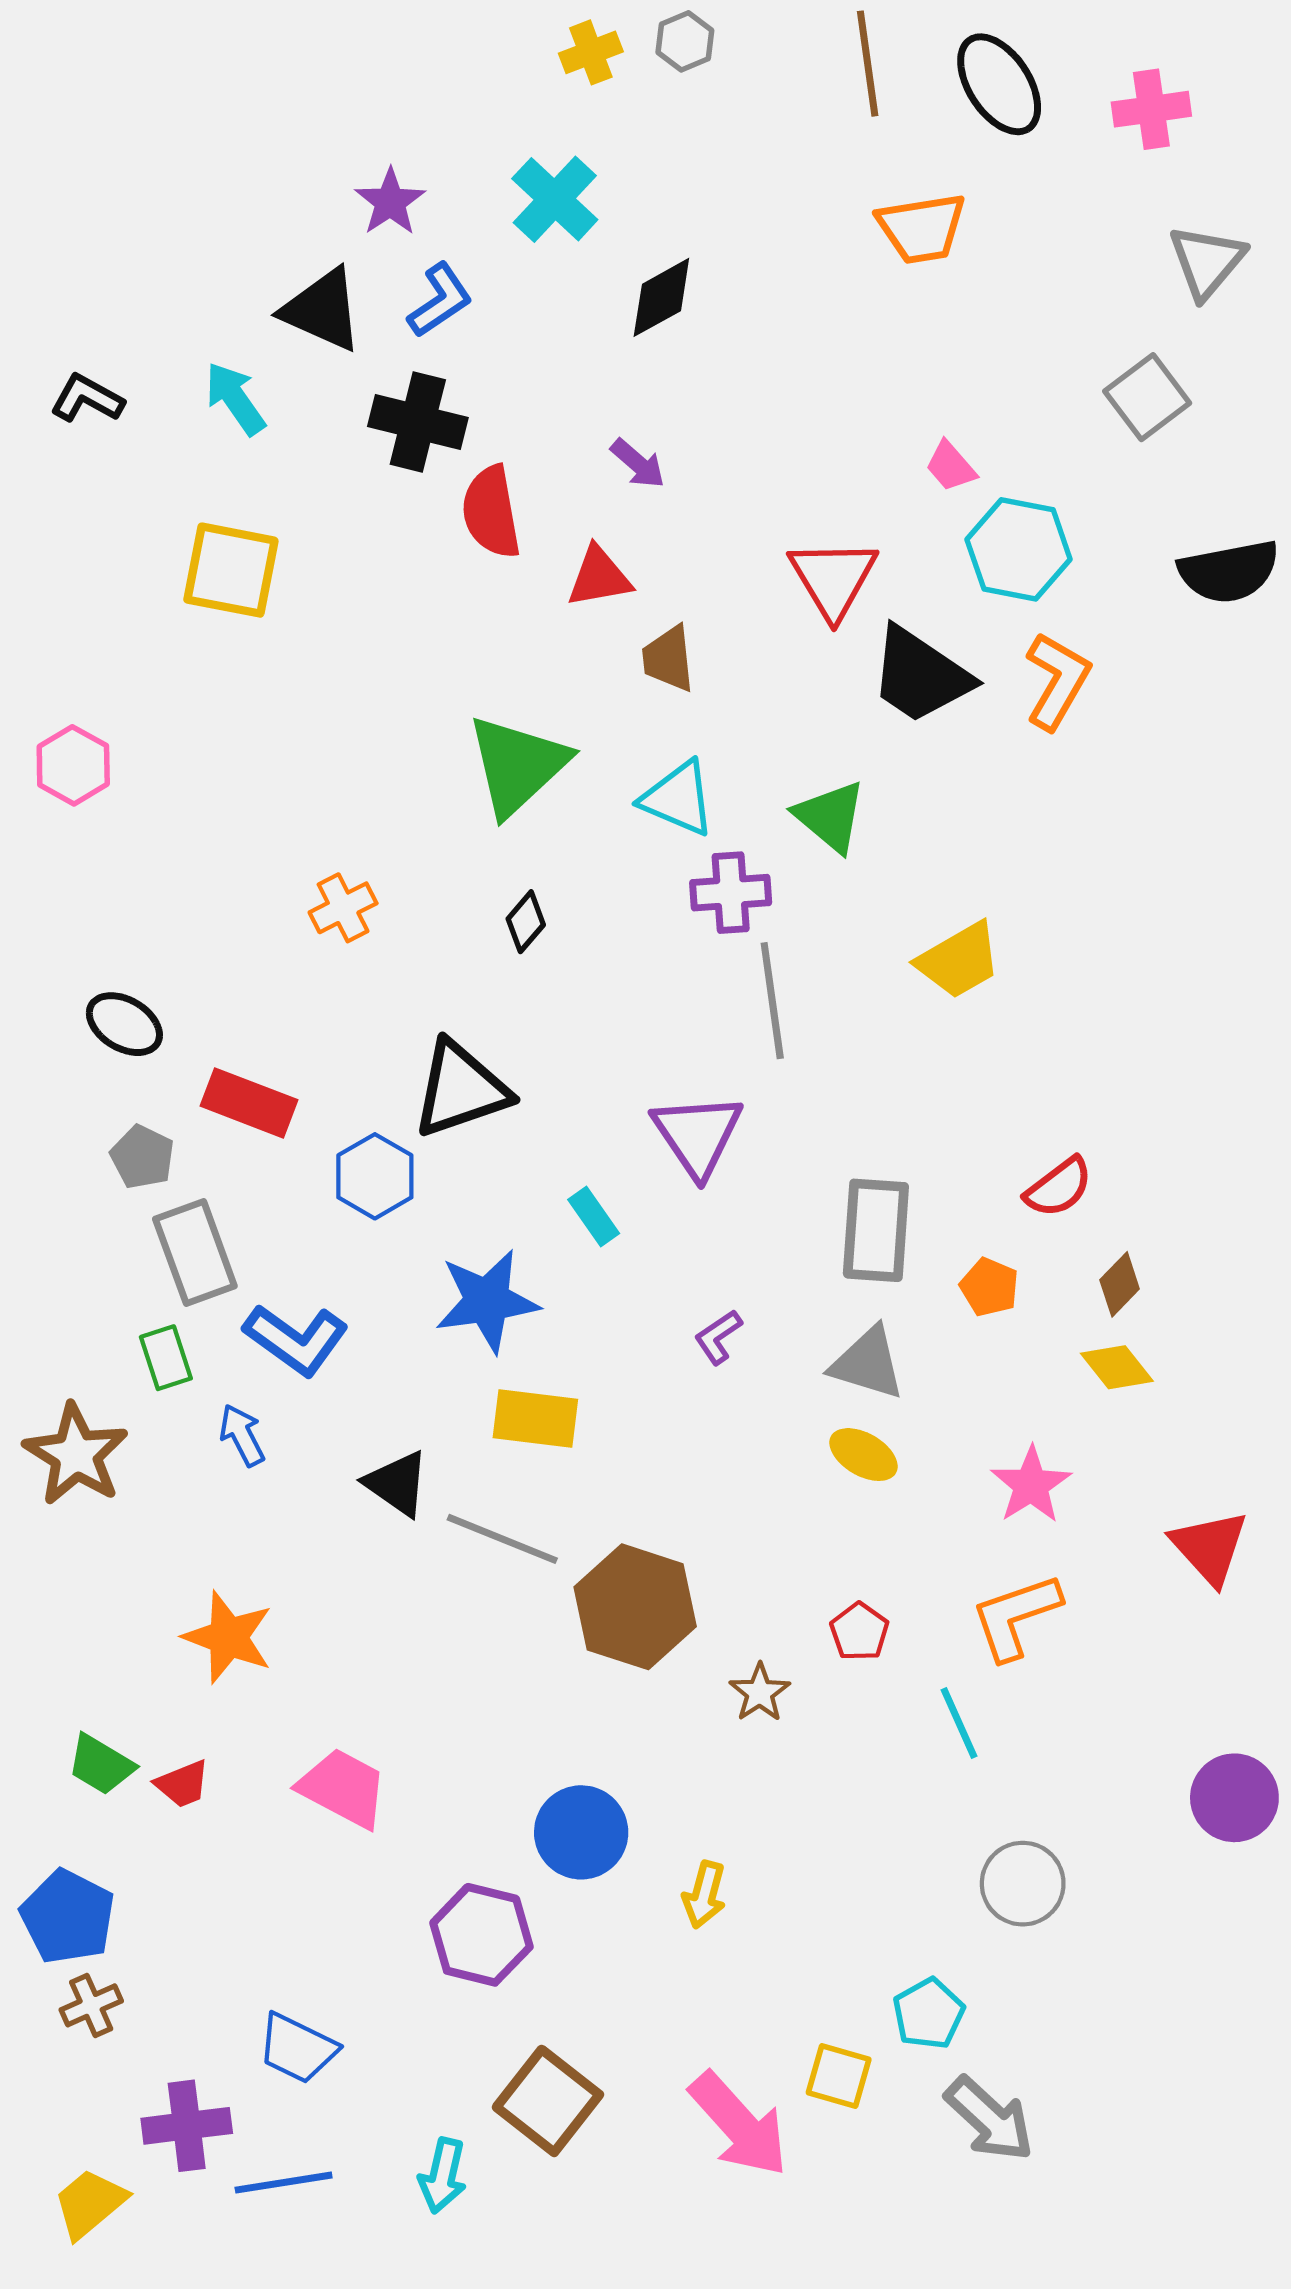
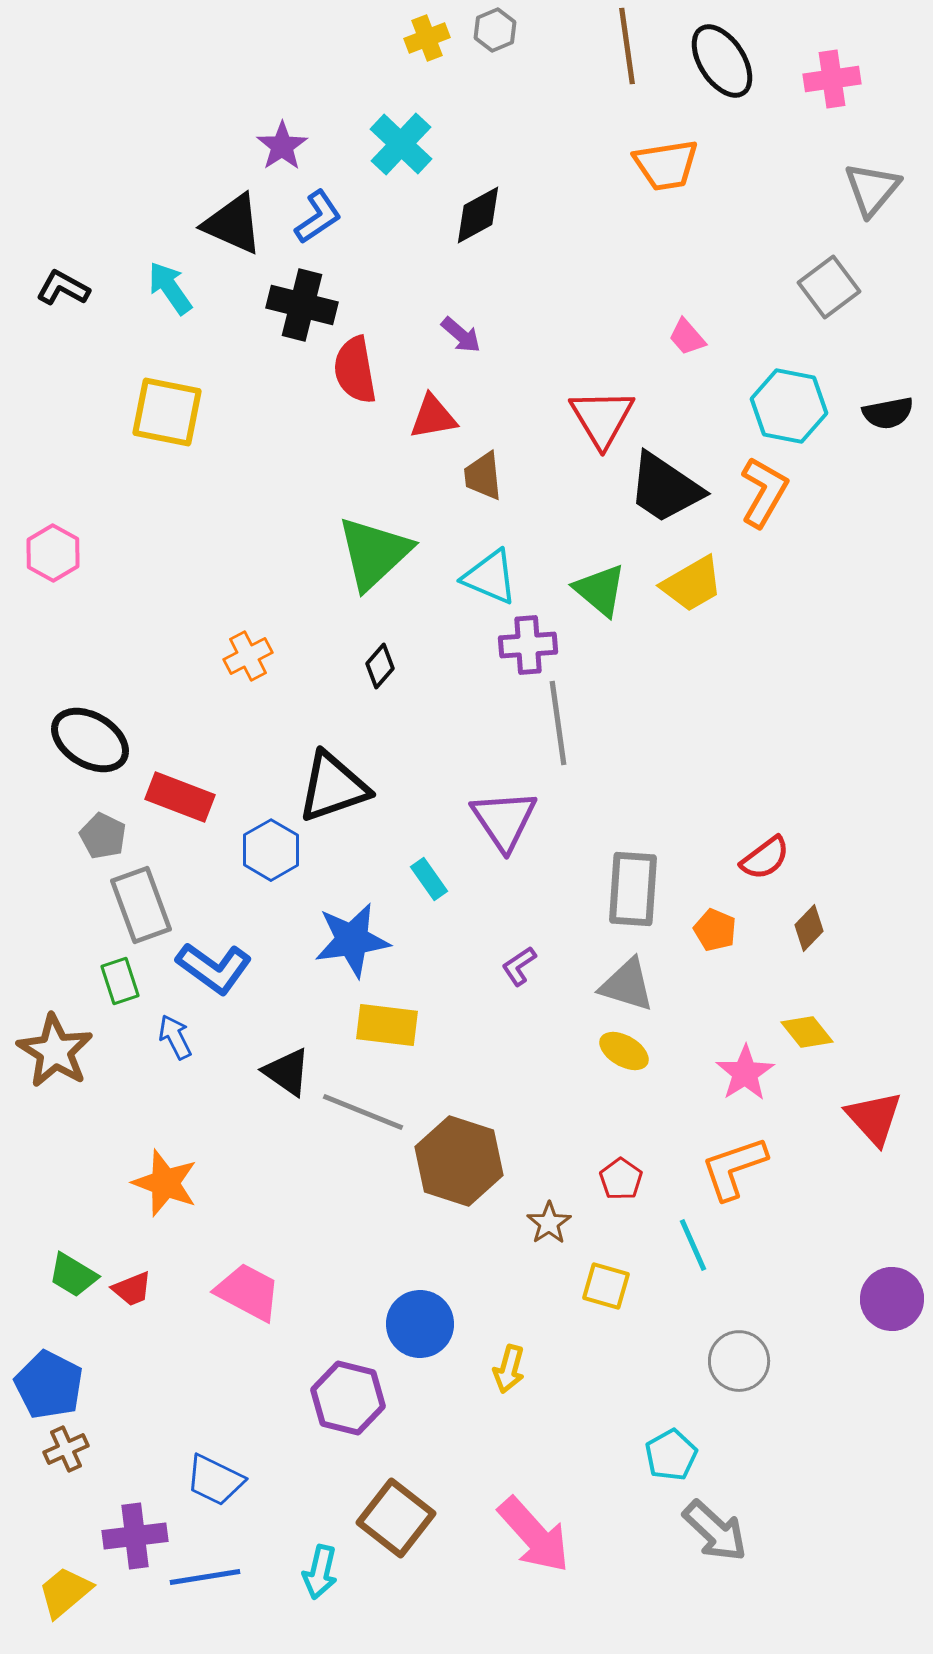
cyan hexagon: (1019, 549) -> (789, 406), moved
black semicircle: (1229, 571) -> (888, 413), size x0.7
yellow trapezoid: (959, 960) -> (692, 584), moved
black ellipse: (124, 1024) -> (90, 740), size x1.4
yellow diamond: (1117, 1367) -> (807, 1032), moved
yellow square: (839, 2076) -> (606, 1286), moved

